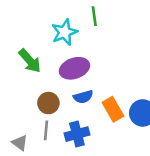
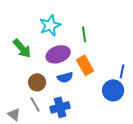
green line: (94, 16) -> (84, 34), moved
orange rectangle: (113, 109) -> (85, 65), moved
gray line: (46, 130) -> (35, 104), turned -35

